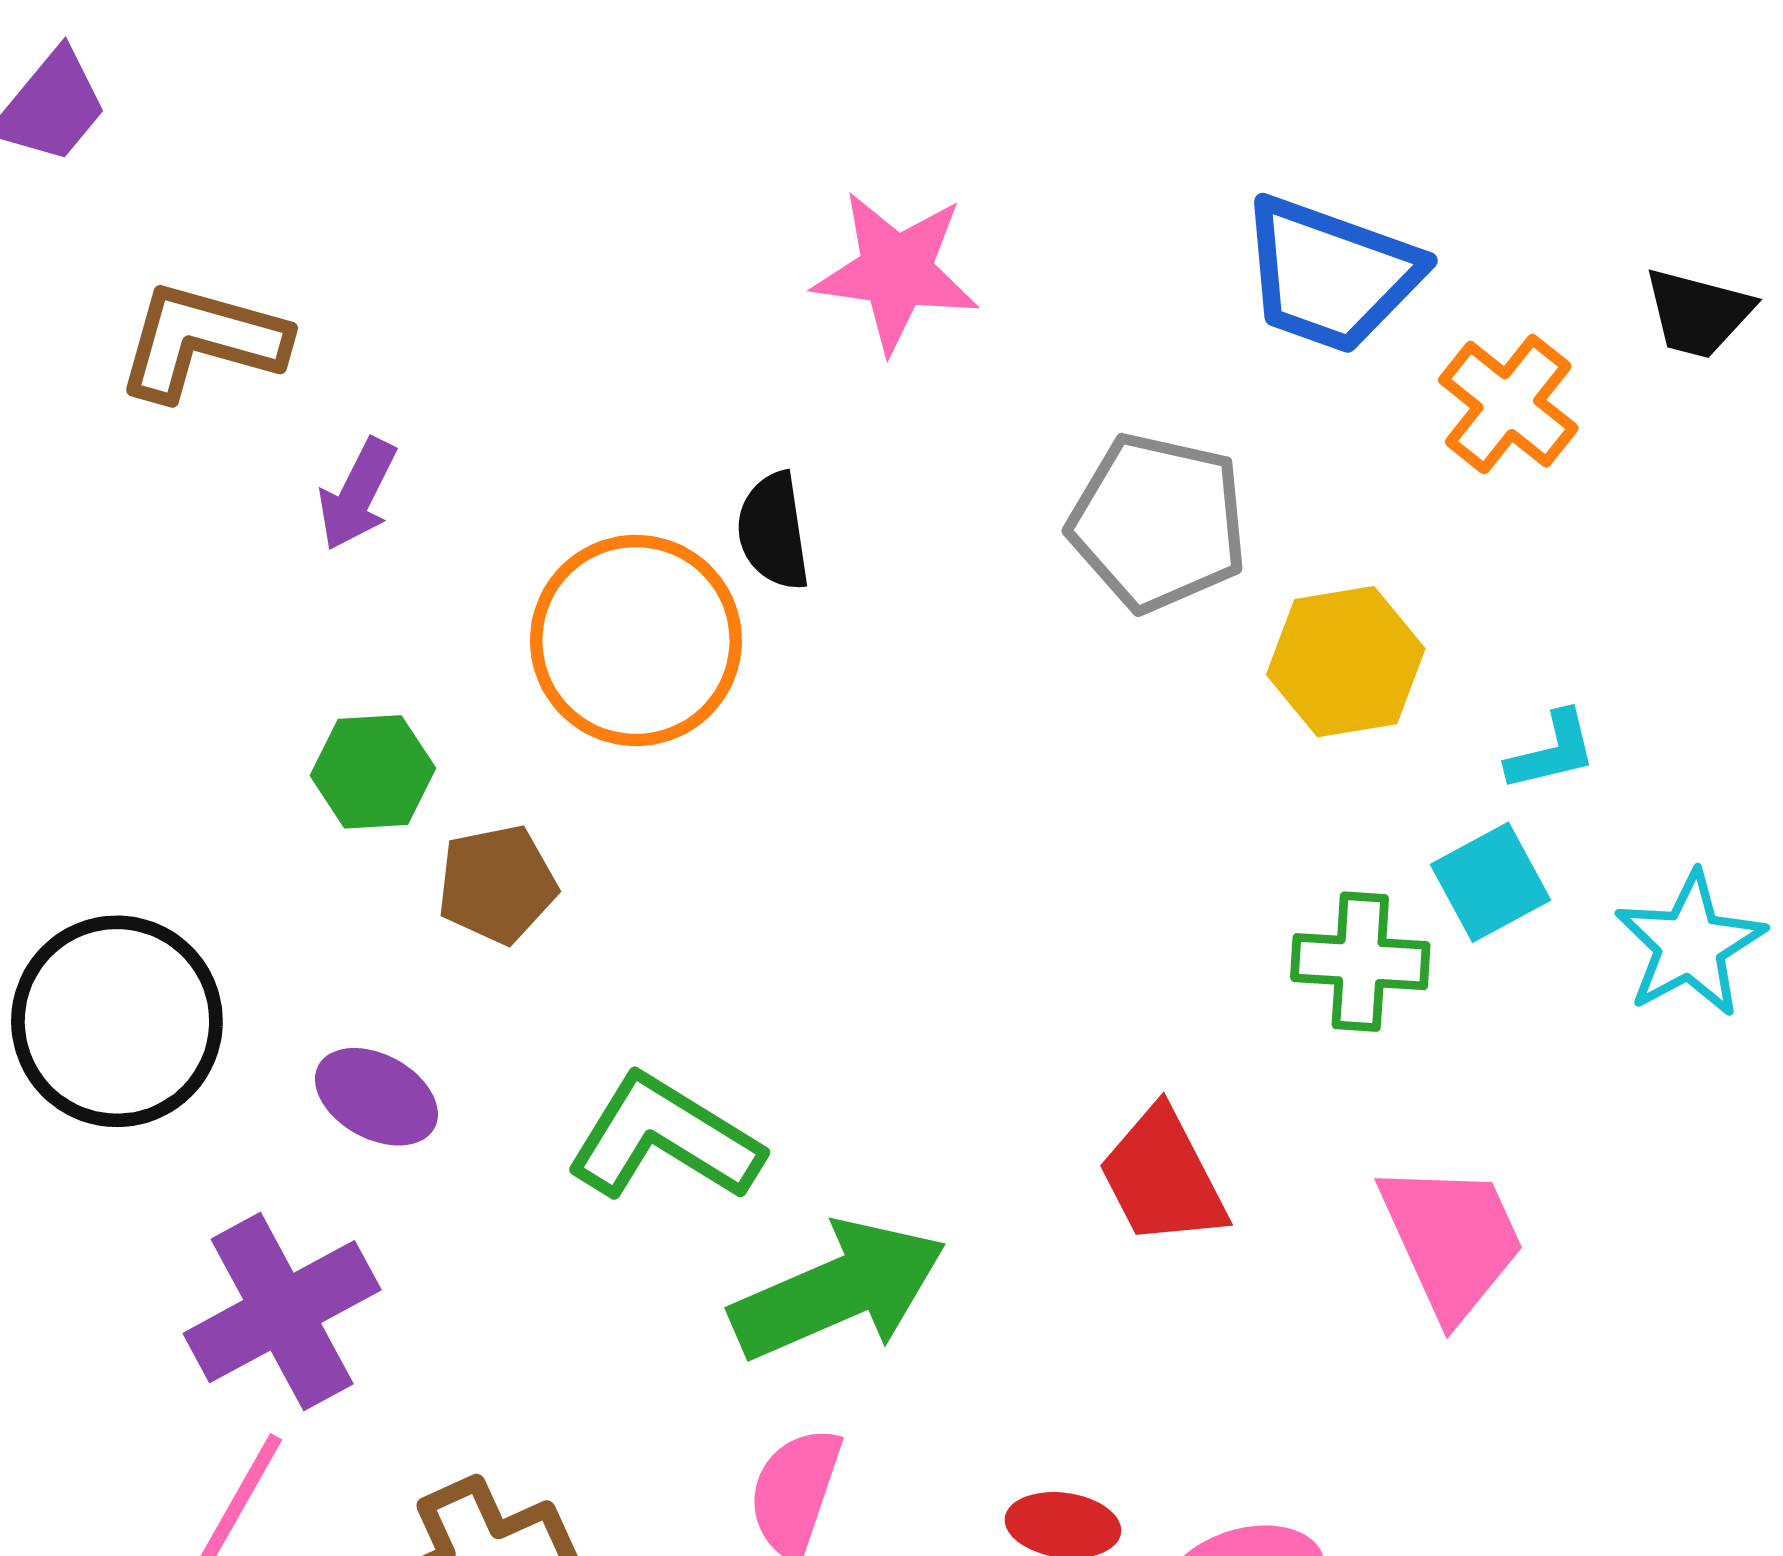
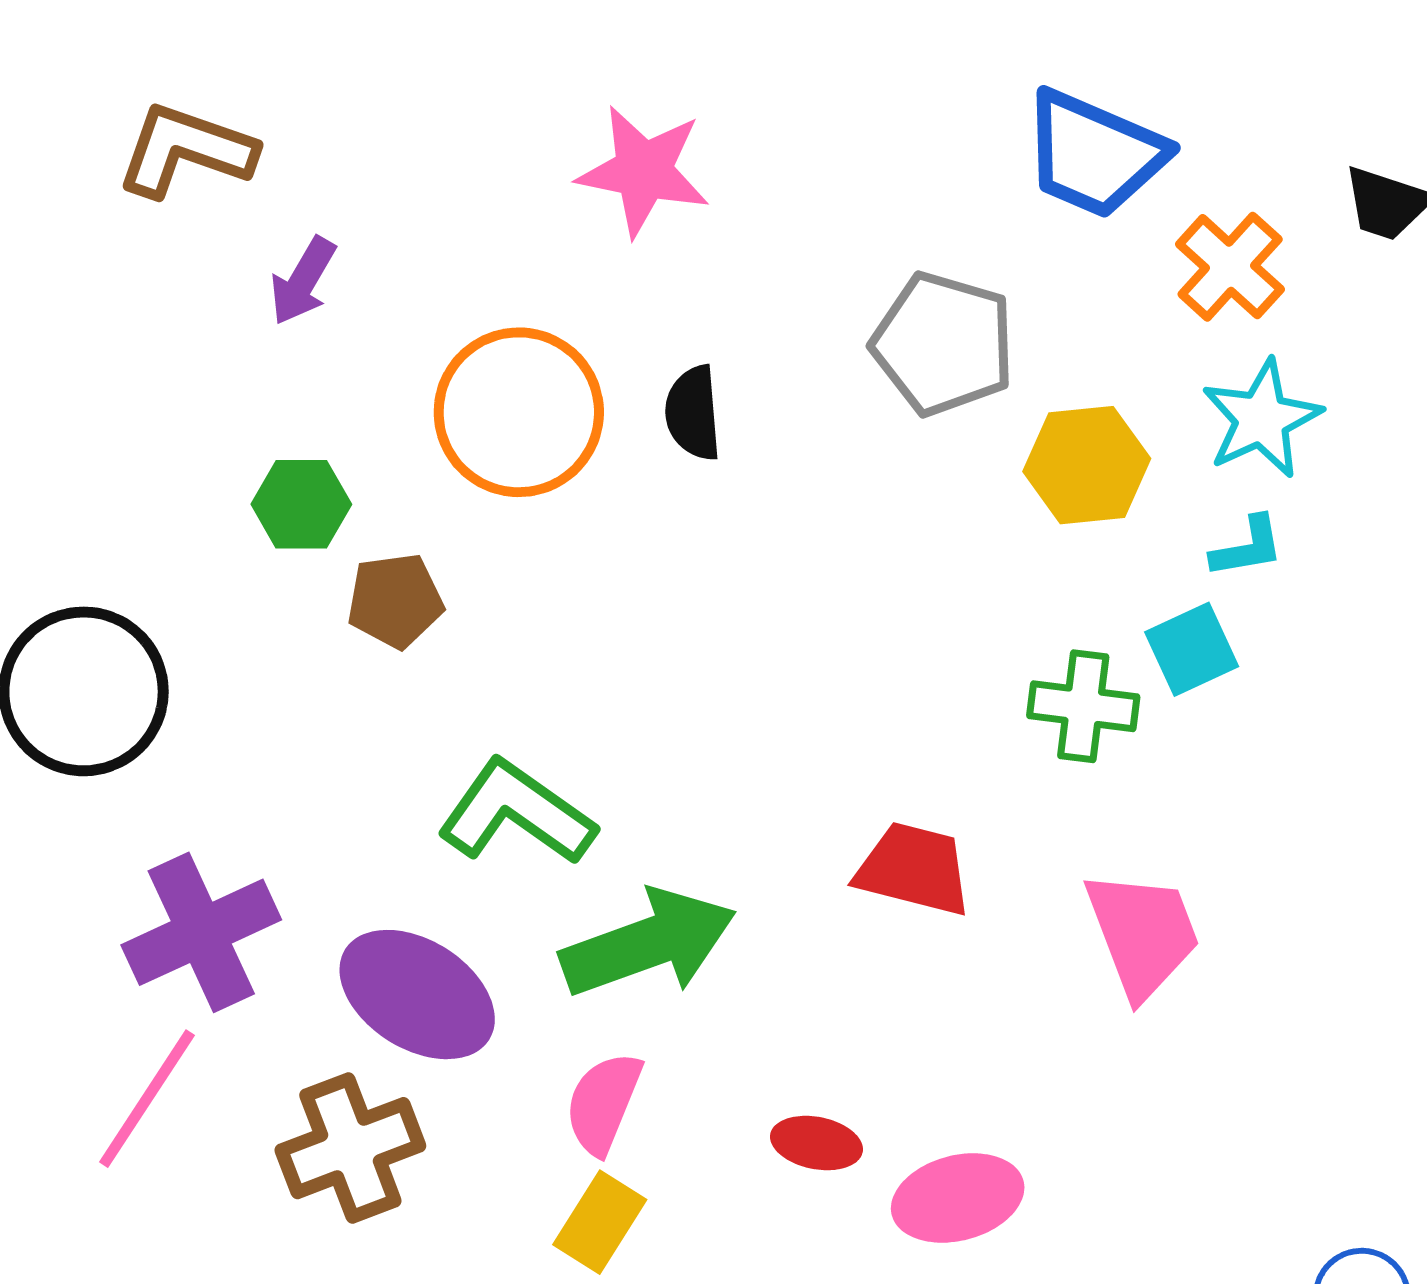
pink star: (896, 271) -> (643, 171), moved
black semicircle: (773, 531) -> (693, 413), moved
cyan star: (1690, 944) -> (1262, 419), moved
purple ellipse: (376, 1097) -> (417, 995), moved, size x1.6
red trapezoid: (1163, 1177) -> (914, 869), turned 128

